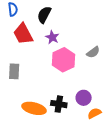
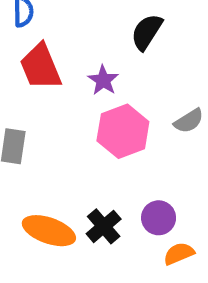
black semicircle: (44, 15) -> (147, 32), moved
black cross: (59, 104) -> (104, 226), turned 35

